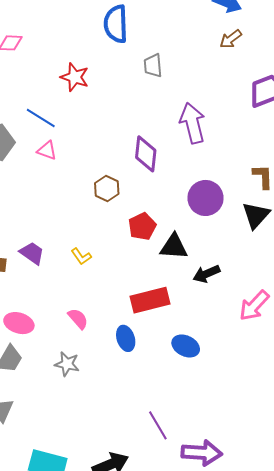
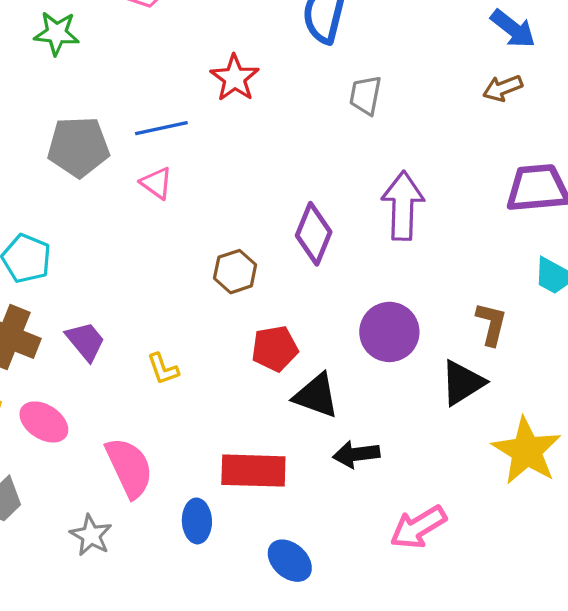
blue line: (41, 118) -> (161, 128), turned -60
pink semicircle: (78, 319) -> (129, 467), size x1.6
pink ellipse: (19, 323) -> (44, 422), moved

